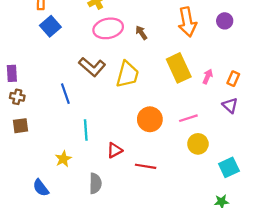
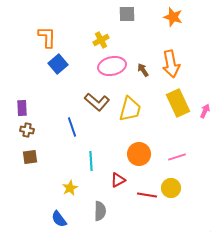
orange arrow: (187, 22) -> (171, 64), moved
pink line: (188, 118) -> (177, 157), moved
orange circle: (150, 119) -> (139, 154), moved
yellow circle: (198, 144) -> (171, 188), moved
blue semicircle: (41, 188) -> (59, 219), moved

